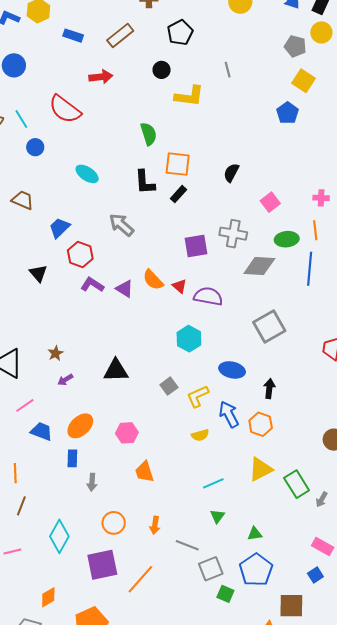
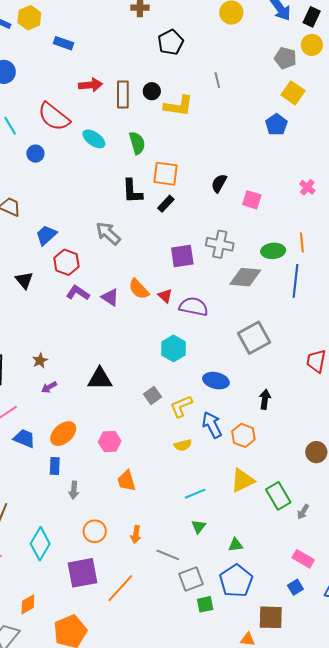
brown rectangle: (120, 35) -> (123, 95), moved, turned -52
black circle: (162, 70) -> (152, 91), moved
blue circle: (35, 147) -> (35, 154), moved
cyan ellipse: (87, 174) -> (94, 139), moved
pink cross: (321, 198) -> (307, 187), moved, turned 35
pink square: (270, 202) -> (252, 200), moved, turned -36
black arrow: (269, 389) -> (265, 399), moved
green square: (225, 594) -> (205, 604), turned -36

